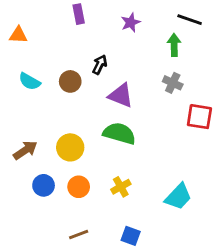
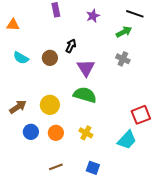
green arrow: (174, 45) -> (124, 32), turned 63
purple triangle: (121, 95) -> (86, 68), turned 36
red square: (199, 117) -> (141, 115), moved, turned -30
yellow cross: (121, 187) -> (86, 133), turned -32

